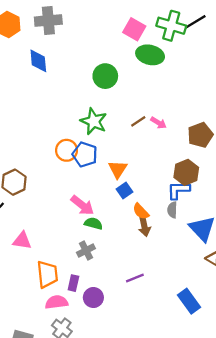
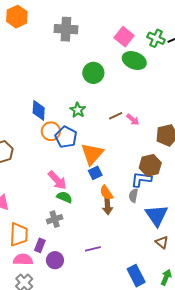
gray cross: (48, 21) -> (66, 29), moved
green cross: (171, 26) -> (156, 38), size x0.7
blue diamond: (38, 61) -> (39, 110), moved
green star: (94, 121) -> (78, 110), size x0.7
orange triangle: (118, 169) -> (92, 154), size x1.4

